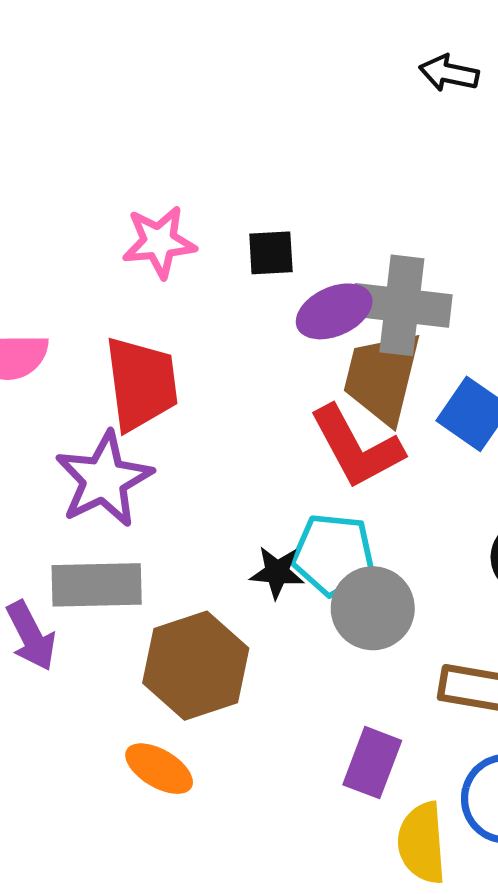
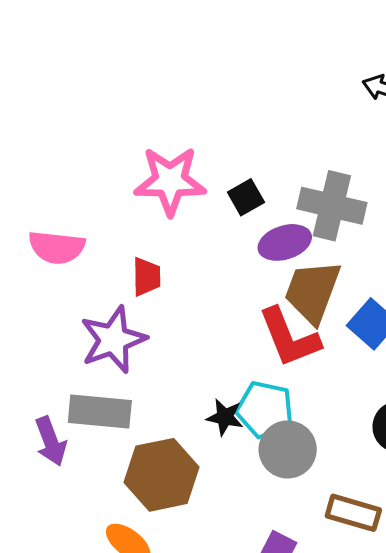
pink star: (159, 242) -> (170, 181), size x1.4
black square: (271, 253) -> (246, 197), turned -33
gray cross: (402, 305) -> (332, 206), moved
red trapezoid: (141, 384) -> (147, 277), size x0.6

